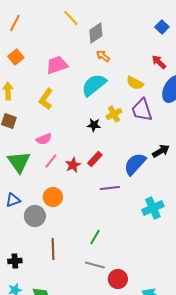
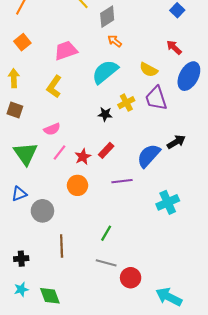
orange circle: (53, 197) -> (77, 185), moved

